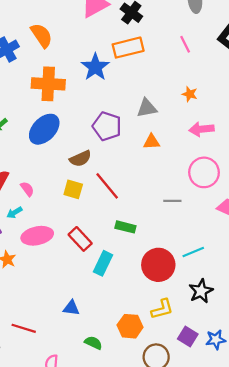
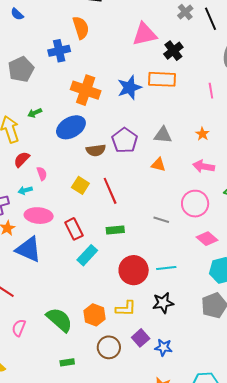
orange semicircle: (42, 35) -> (81, 28), moved
brown semicircle: (80, 159) -> (96, 150), moved
green rectangle: (125, 227) -> (115, 230), turned -36
blue triangle: (71, 308) -> (28, 249), moved, size x1.8
green semicircle: (93, 343) -> (59, 320), size x1.8

